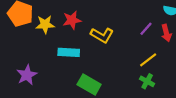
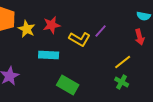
yellow star: (45, 24) -> (27, 29), turned 30
purple line: (146, 29) -> (101, 31), moved

